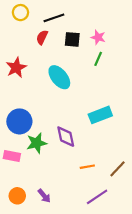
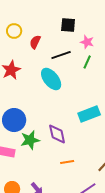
yellow circle: (20, 13) -> (14, 31), moved
black line: (54, 18) -> (61, 55), moved
black square: (72, 39) -> (68, 25), moved
orange line: (87, 167) -> (67, 162), moved

